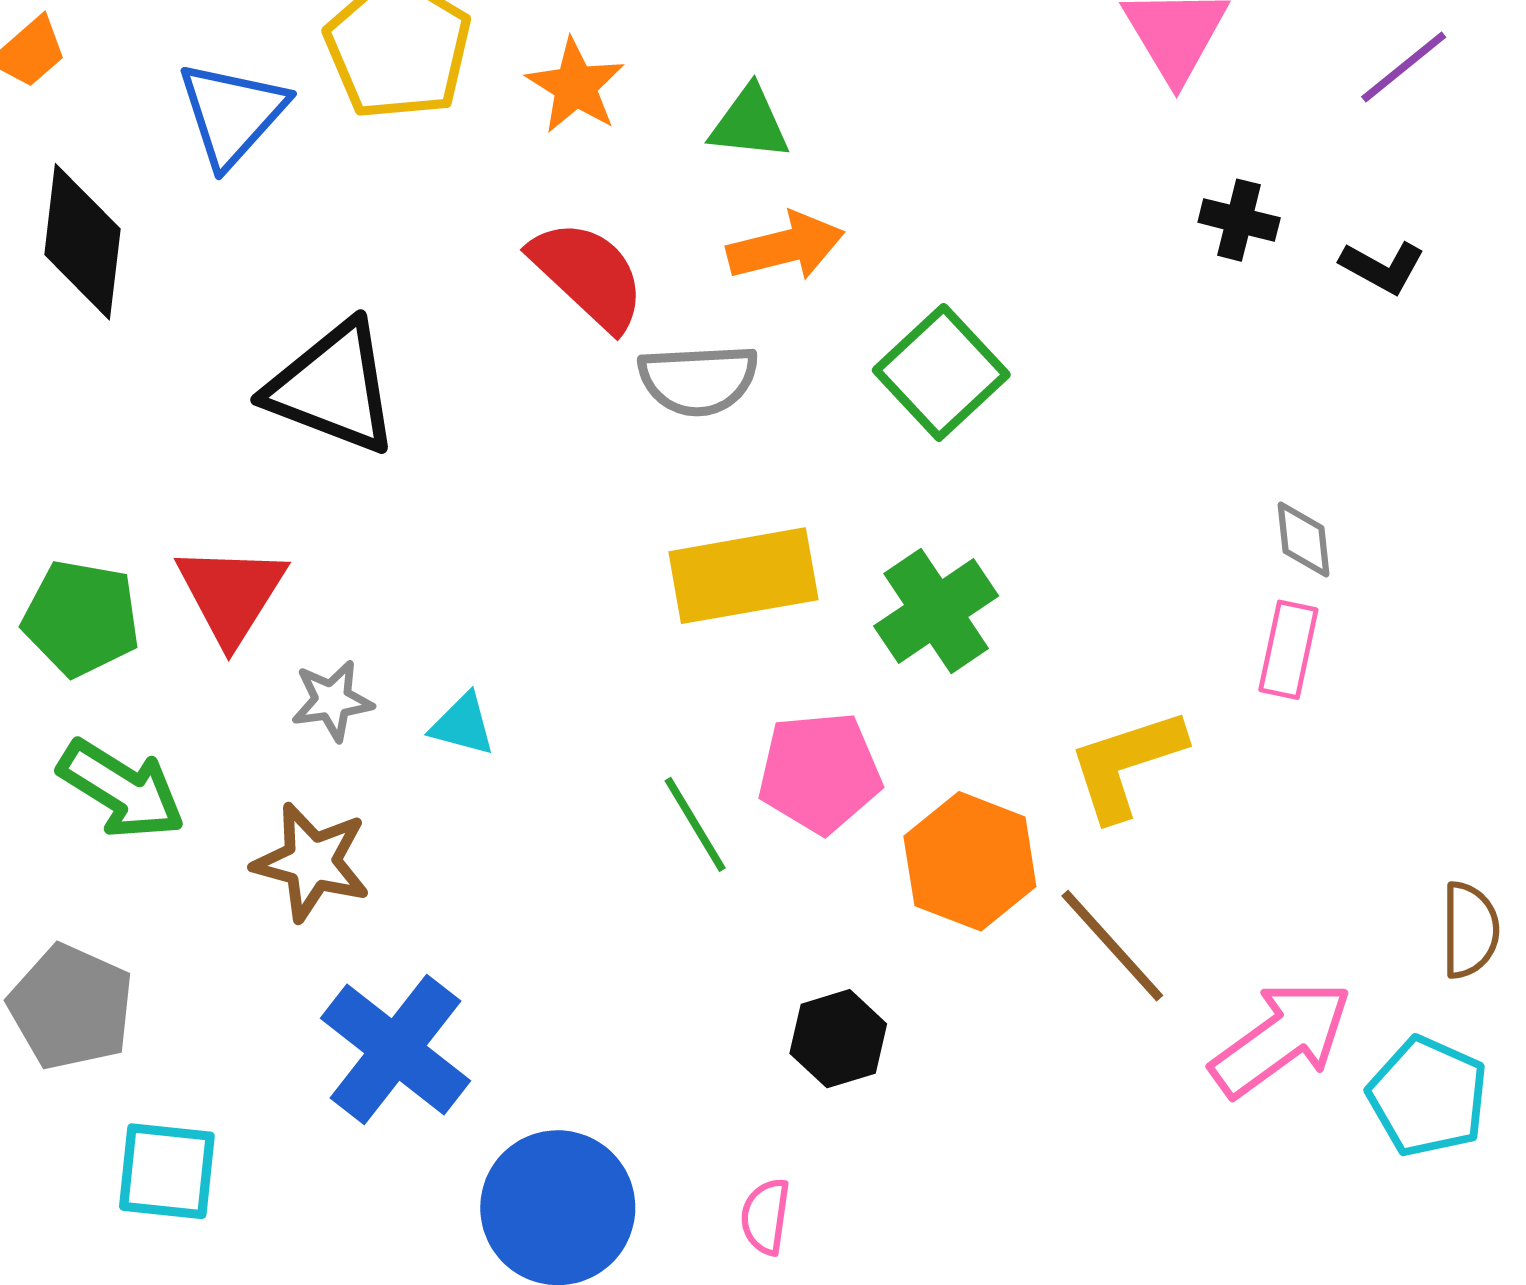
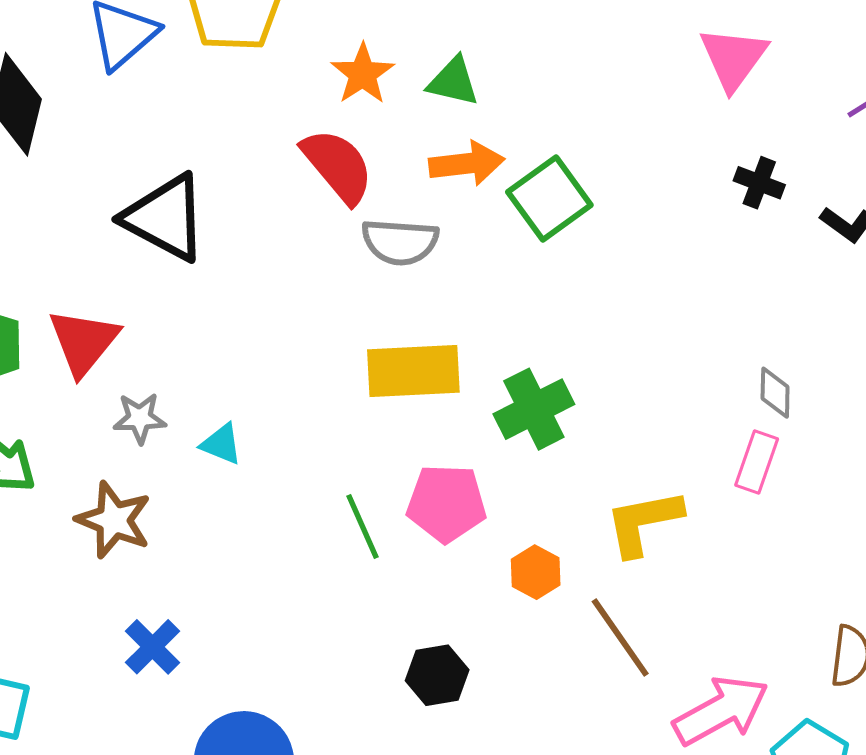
orange star: (575, 86) -> (363, 74), moved
green square: (941, 372) -> (549, 198), moved
orange hexagon: (970, 861) -> (536, 572), size x0.6
blue cross: (395, 1049) -> (153, 647), size x0.6

